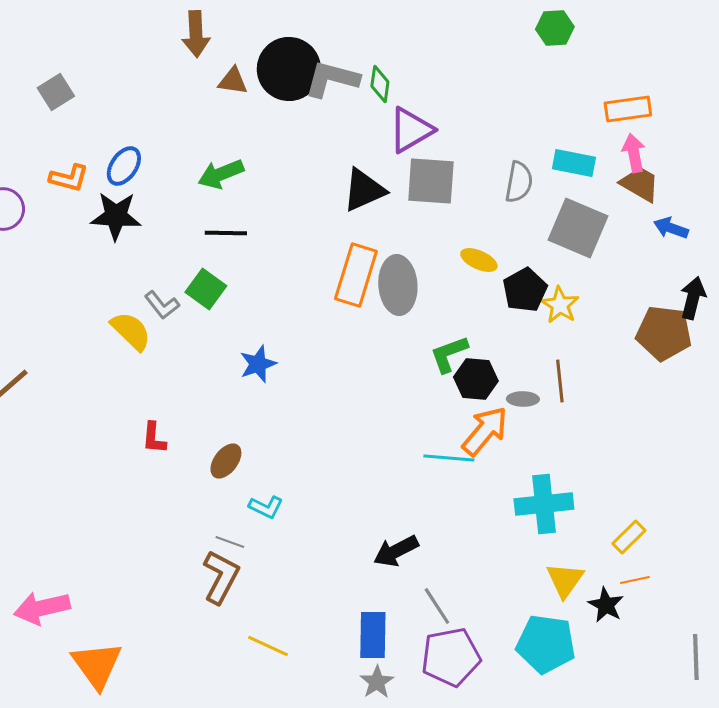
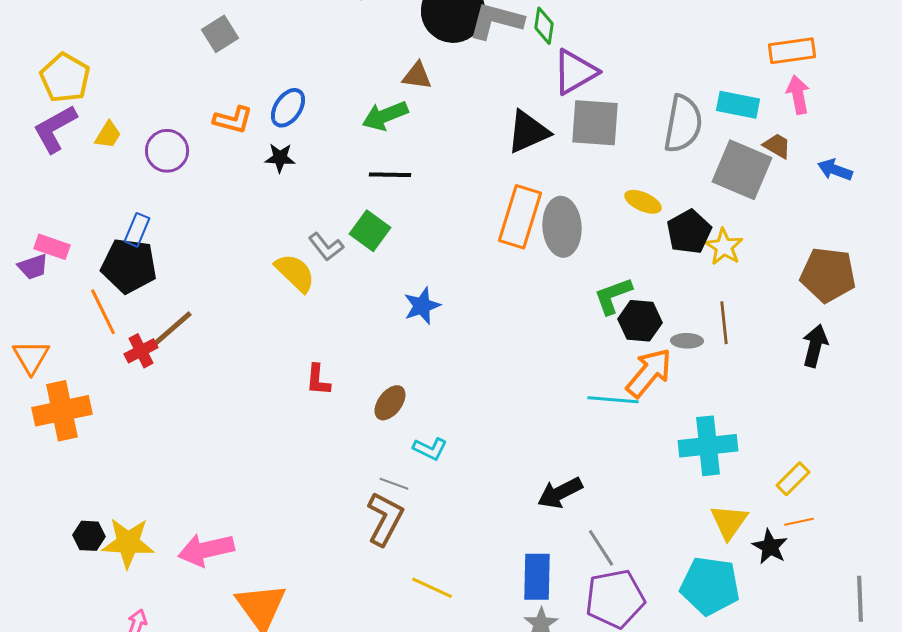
brown triangle: (233, 81) -> (417, 76), moved
gray semicircle: (519, 182) -> (683, 124), size x1.4
brown trapezoid: (640, 184) -> (777, 146), moved, size x0.7
black star: (116, 216) -> (280, 158), size x0.6
black arrow: (693, 298) -> (815, 346), moved

